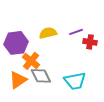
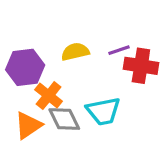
red cross: (90, 42) -> (141, 66), size x1.5
cyan trapezoid: (75, 81) -> (103, 111), moved

